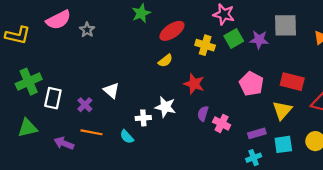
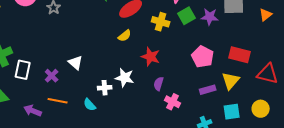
pink cross: (222, 123) -> (173, 102), moved
purple rectangle: (257, 133) -> (208, 90), moved

